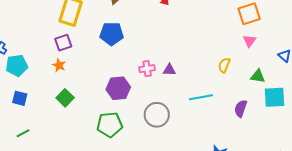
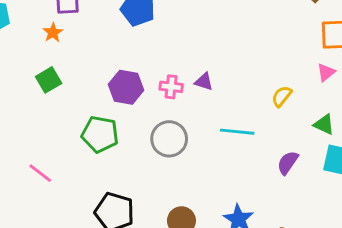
pink cross: (147, 69) -> (171, 87), moved

